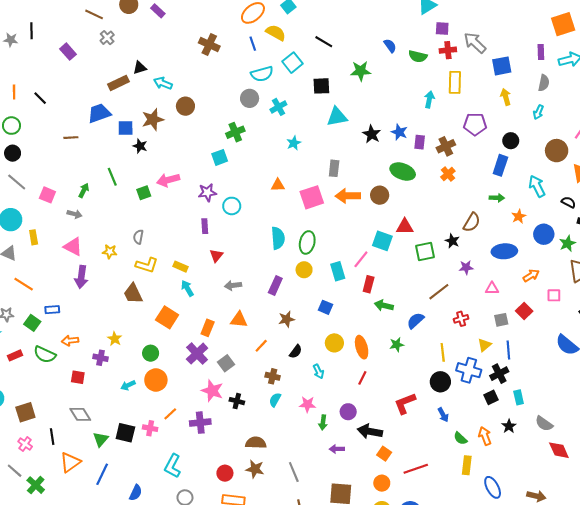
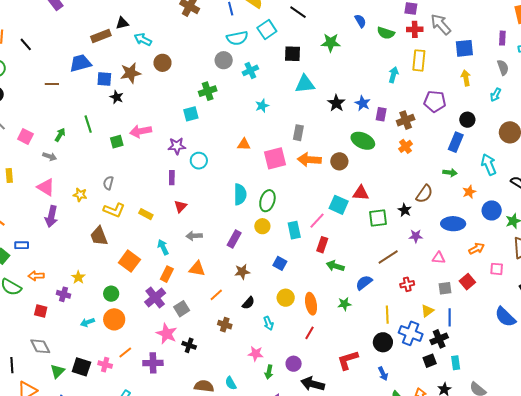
gray semicircle: (544, 83) -> (503, 68), turned -35
cyan arrow: (187, 288) -> (163, 247), moved
cyan semicircle: (275, 400) -> (231, 383), moved, turned -64

